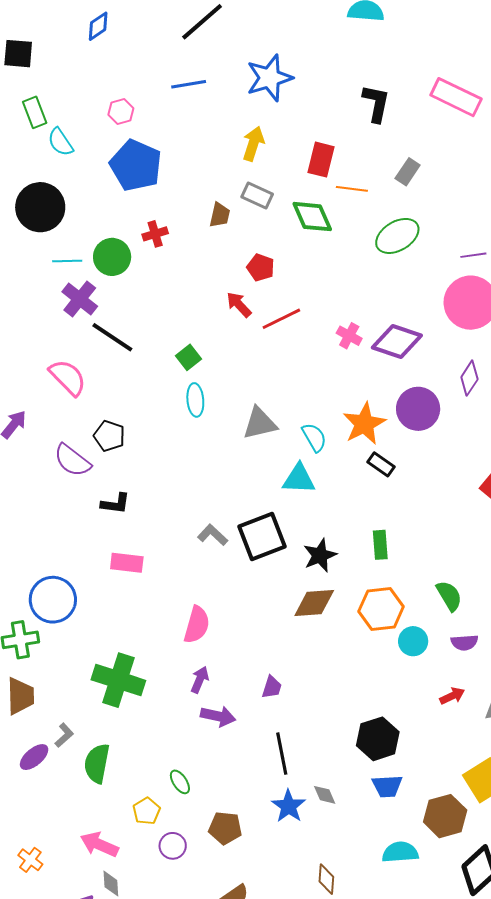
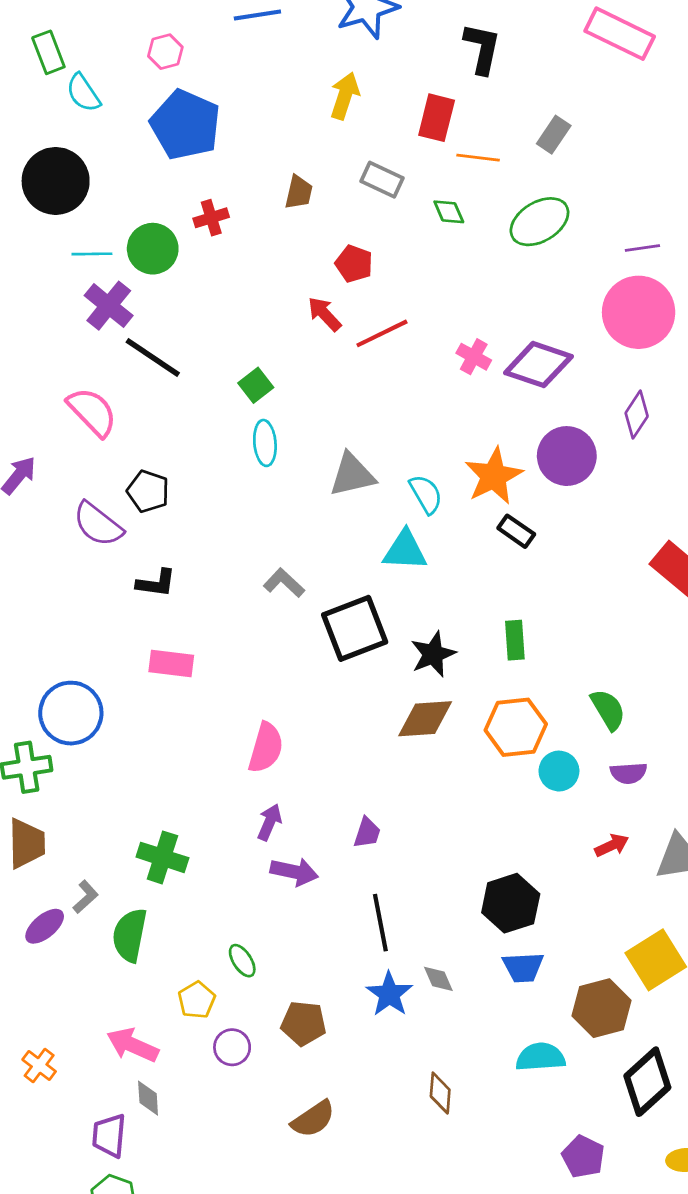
black L-shape: (376, 103) -> (482, 48), moved
gray rectangle: (257, 196) -> (382, 180), moved
green diamond: (312, 217) -> (449, 212), moved, size x0.6
gray L-shape: (213, 535) -> (284, 583), moved
green cross: (118, 680) -> (162, 857), moved, size x0.7

